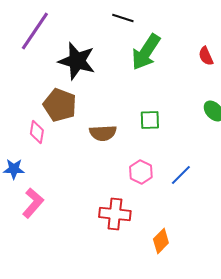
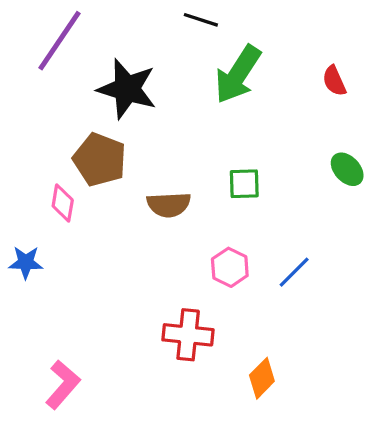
pink L-shape: (33, 203) -> (63, 385), moved

